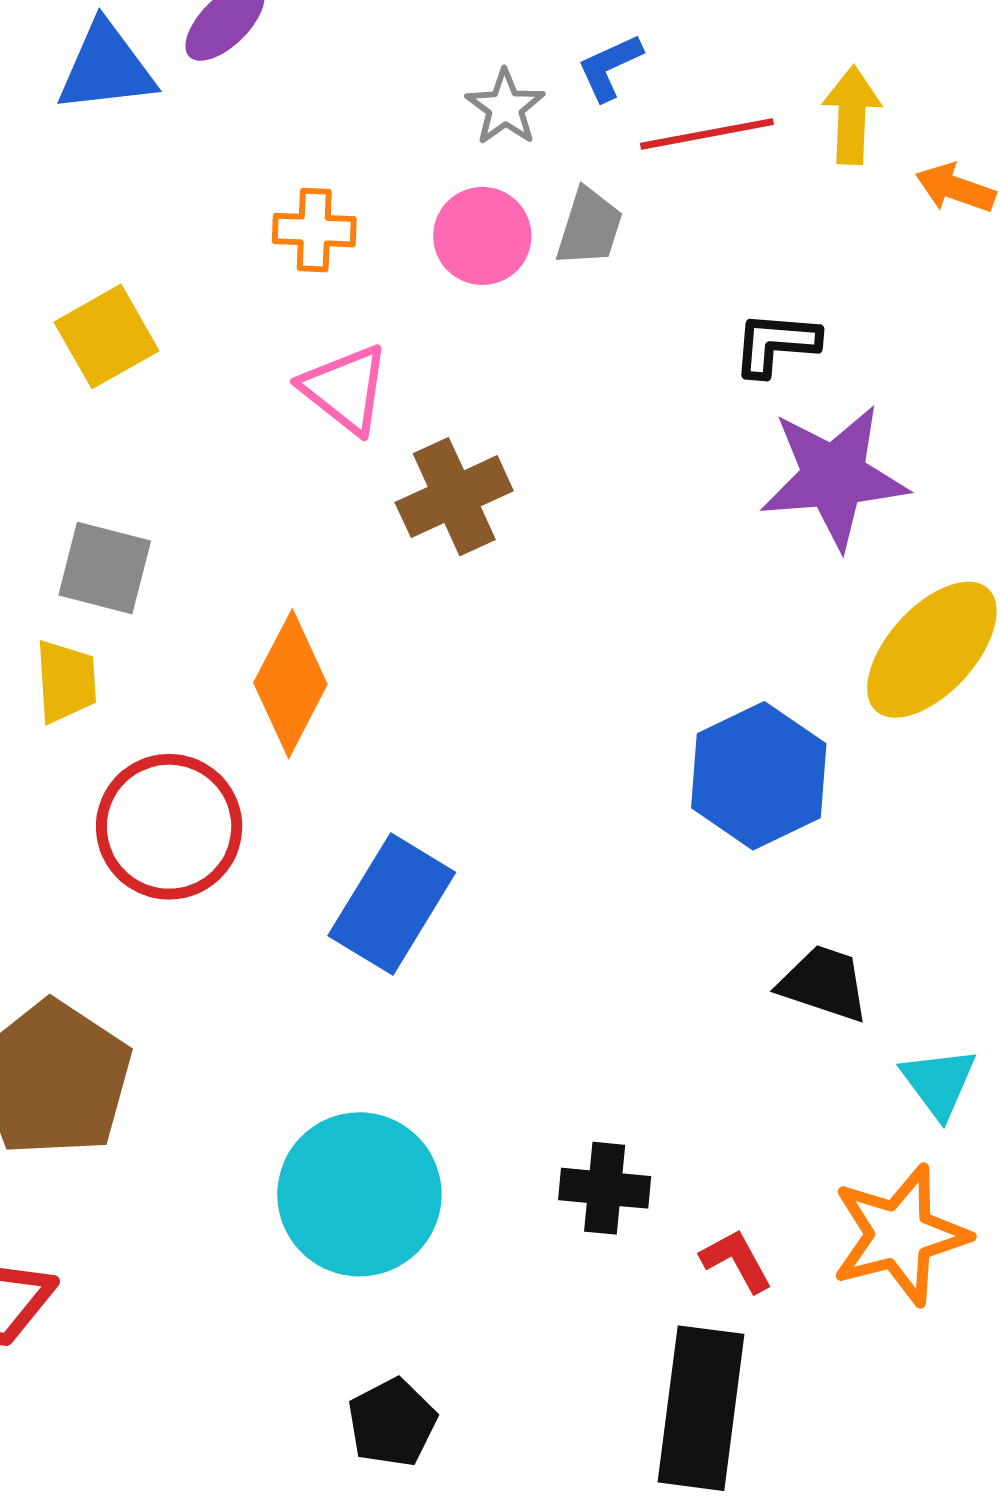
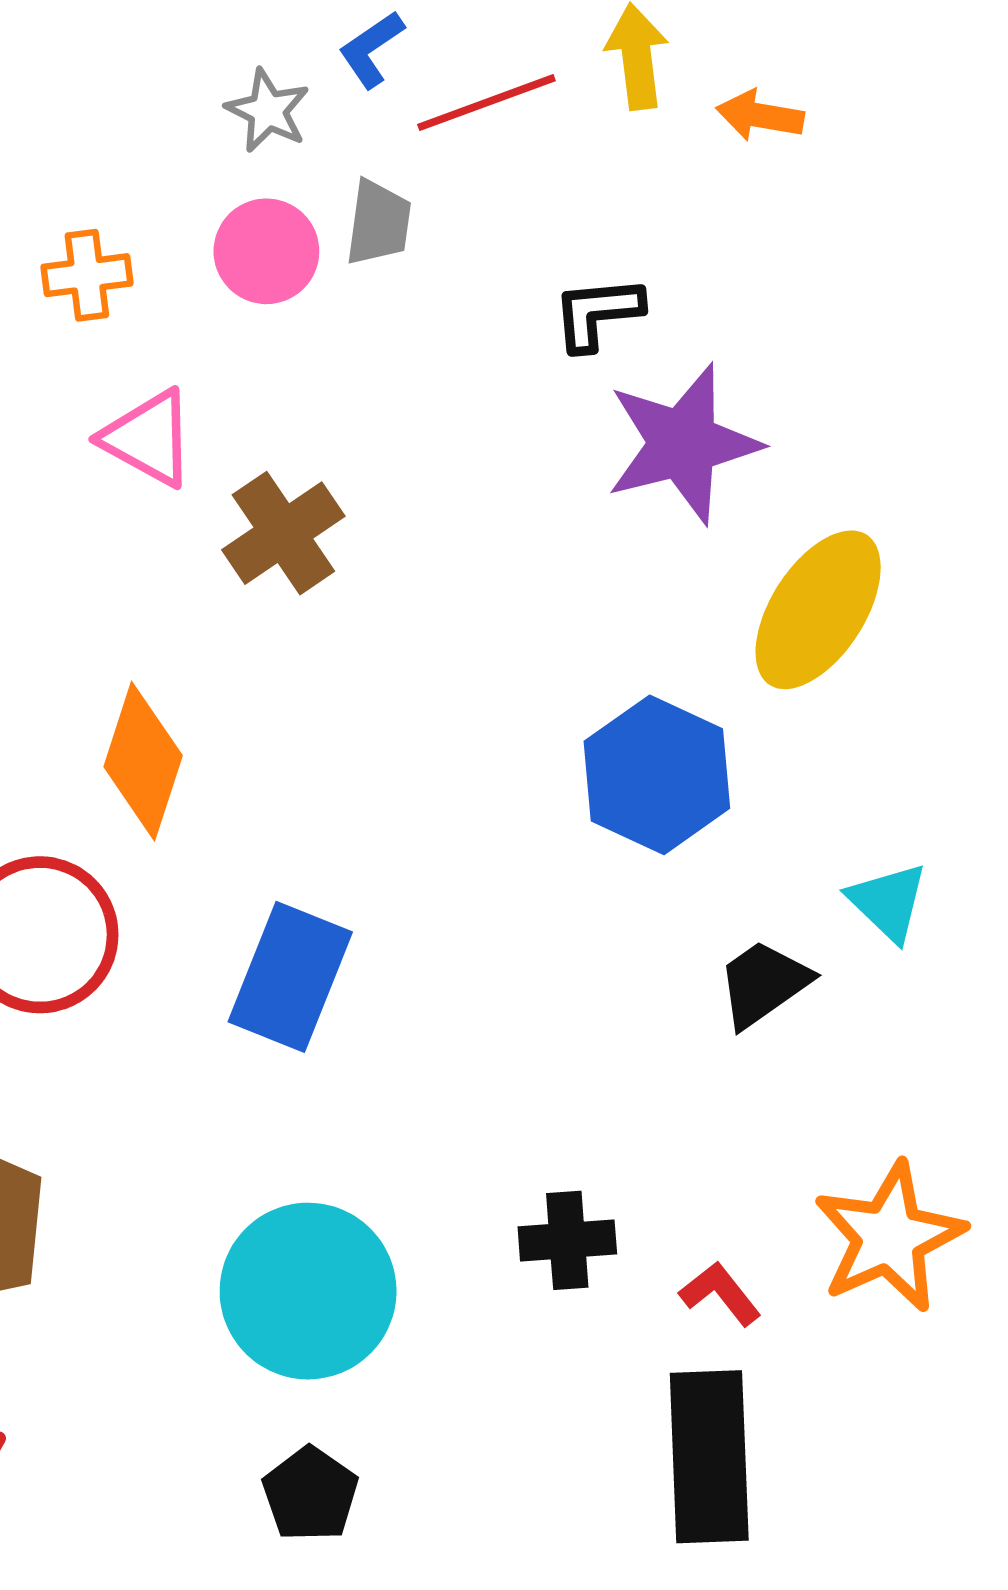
black trapezoid: (824, 983) -> (763, 984), turned -44
cyan triangle: (939, 1082) -> (888, 902), moved
black pentagon: (392, 1423) -> (310, 1494), moved

